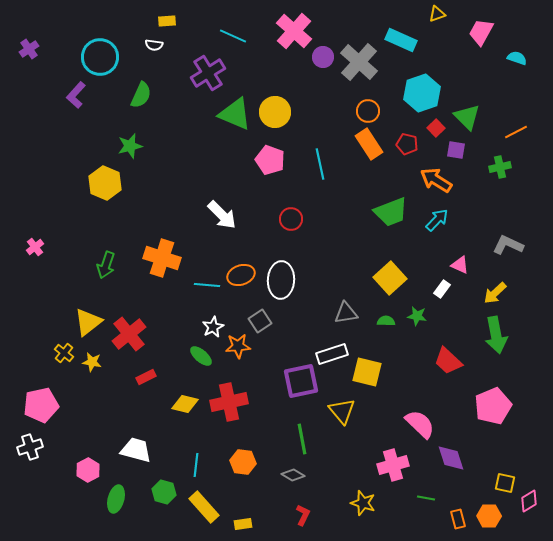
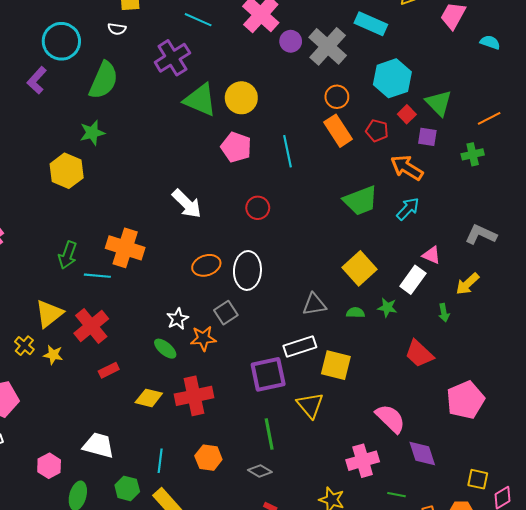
green semicircle: (141, 95) -> (104, 80), size x1.4
cyan line: (207, 285) -> (97, 276), moved
white rectangle: (442, 289) -> (413, 280), size x1.5
green arrow: (496, 335) -> (444, 313), moved, size x0.5

